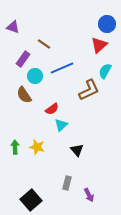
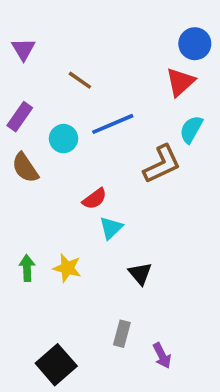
purple triangle: (13, 27) -> (23, 49), turned 40
purple rectangle: (23, 59) -> (20, 117), moved
brown semicircle: (24, 95) -> (25, 168), moved

